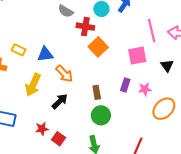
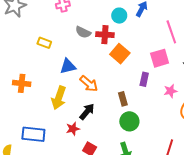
gray semicircle: (66, 11) -> (83, 32), moved
yellow rectangle: (19, 50) -> (44, 43), moved
purple rectangle: (125, 85) -> (144, 79), moved
red star: (42, 129) -> (73, 129), moved

